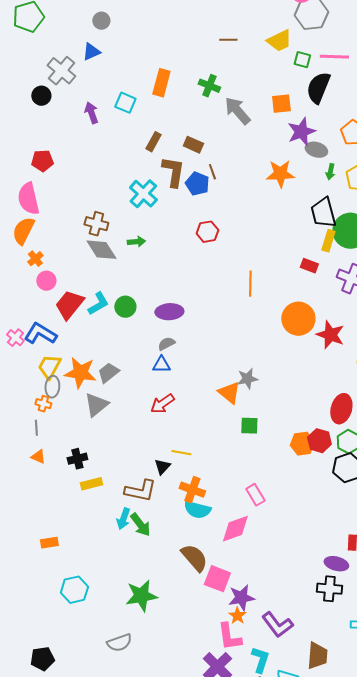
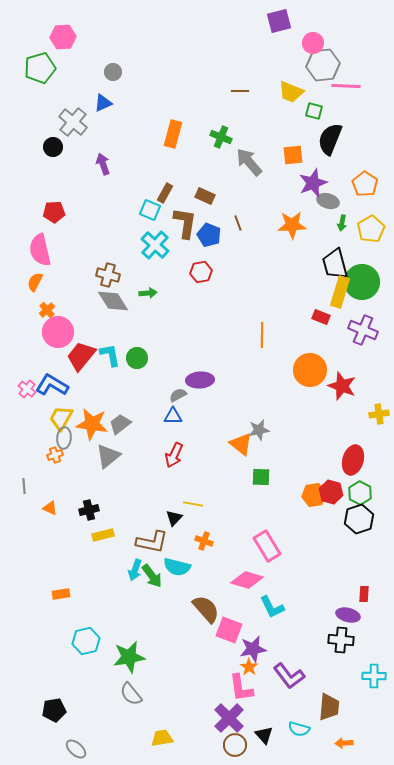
yellow trapezoid: (279, 41) -> (291, 92), turned 48
pink line: (334, 57) -> (346, 86), moved
cyan square: (125, 103) -> (150, 210), moved
brown line: (212, 172) -> (238, 223), moved
orange semicircle: (23, 231) -> (35, 282), size x0.7
red hexagon: (207, 232) -> (201, 272), moved
yellow rectangle: (328, 241) -> (340, 292), size x1.4
pink circle: (46, 281) -> (58, 332), size x1.6
cyan L-shape: (98, 304) -> (110, 355), turned -70
purple ellipse: (169, 312) -> (200, 380), moved
orange cross: (43, 404) -> (55, 455), turned -35
red arrow: (162, 404) -> (174, 455), turned -30
gray line: (36, 428) -> (24, 486), moved
orange cross: (192, 490) -> (204, 541), size x0.7
pink rectangle: (255, 495) -> (267, 546), size x1.4
cyan semicircle: (197, 510) -> (177, 567), moved
pink diamond: (235, 529) -> (247, 580), turned 36
green star: (141, 596) -> (129, 657), moved
gray semicircle: (119, 643) -> (131, 694), turned 70
cyan L-shape: (260, 660) -> (272, 607), moved, turned 136

